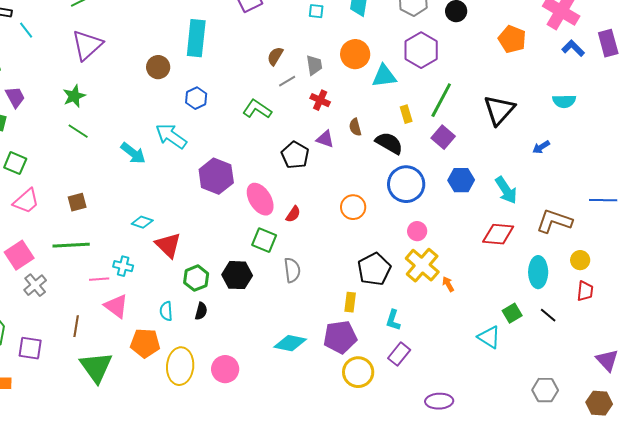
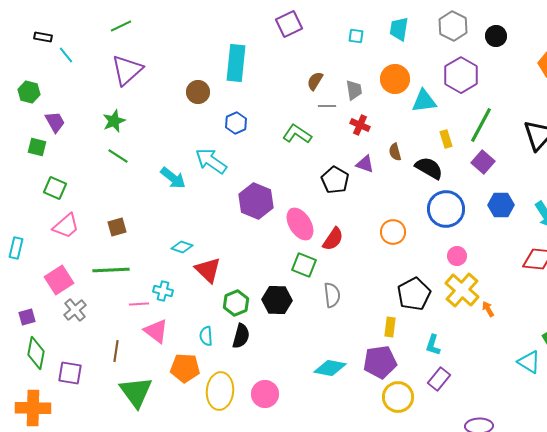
gray line: (287, 81) -> (327, 106), turned 30
red semicircle: (293, 214) -> (333, 239), size x1.4
black semicircle: (201, 311) -> (241, 336), size x1.4

